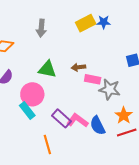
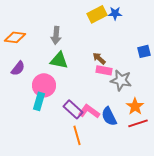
gray arrow: (41, 28) -> (56, 35), moved
brown arrow: (78, 67) -> (99, 58), moved, turned 48
cyan rectangle: (27, 110) -> (39, 101), turned 54
orange line: (47, 145) -> (77, 135), moved

